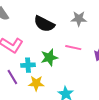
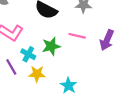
cyan cross: (28, 65) -> (28, 54), turned 32

